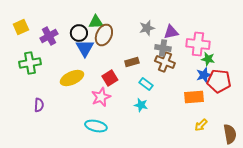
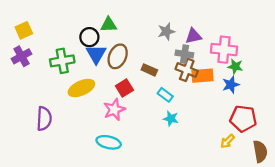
brown ellipse: (104, 35) -> (118, 56), moved
purple cross: (49, 36) -> (21, 56), moved
brown rectangle: (132, 62) -> (149, 70), turned 40
green cross: (30, 63) -> (62, 61), moved
red pentagon: (219, 81) -> (243, 119), moved
orange rectangle: (194, 97) -> (203, 76), moved
purple semicircle: (39, 105) -> (44, 119), size x1.5
cyan star: (141, 105) -> (171, 119), moved

